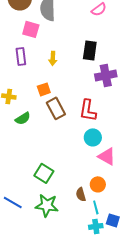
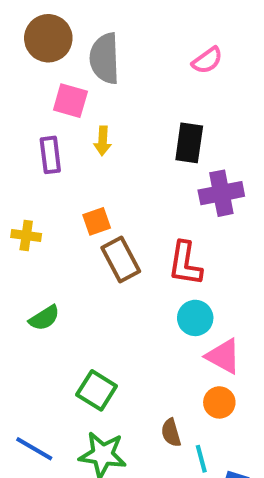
yellow arrow: (53, 58) -> (103, 141), moved
green semicircle: (23, 118) -> (44, 318), moved
orange circle: (98, 184) -> (219, 402), moved

